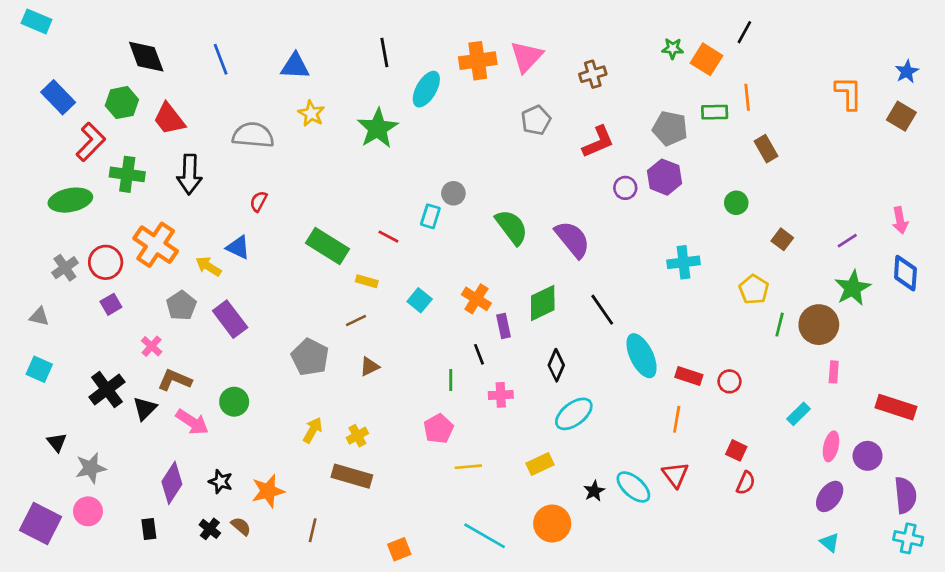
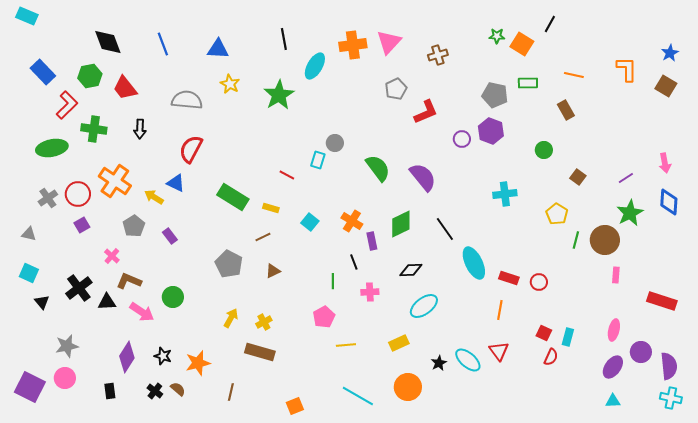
orange line: (747, 97) -> (574, 75), moved, turned -72
red L-shape: (598, 142) -> (426, 112), moved
black arrow: (189, 174) -> (140, 129), size x0.7
red semicircle: (259, 201) -> (191, 149), size x1.8
green rectangle: (328, 246) -> (233, 197), moved
purple rectangle: (230, 319) -> (170, 236), size x0.6
black diamond: (556, 365) -> (411, 270), turned 65
black triangle: (145, 408) -> (107, 302), turned 42
cyan rectangle: (799, 414) -> (568, 337), moved, turned -30
black triangle: (57, 442) -> (42, 302), moved
purple circle: (868, 456) -> (641, 352), moved
cyan triangle: (830, 542) -> (613, 401), turned -42

